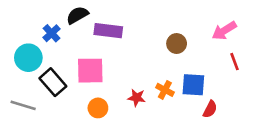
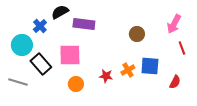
pink arrow: (224, 31) -> (174, 24), turned -30
orange cross: (165, 90) -> (128, 70), turned 32
red semicircle: (210, 109) -> (175, 82), moved

